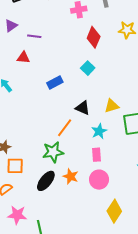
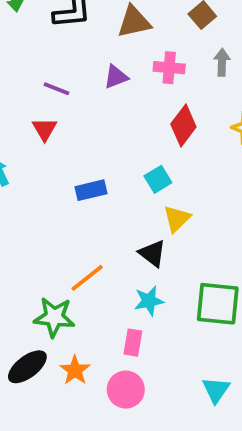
purple triangle: (11, 26) -> (116, 77), moved
purple line: (34, 36) -> (56, 89), moved
red triangle: (23, 58) -> (45, 129), turned 40
yellow triangle: (112, 106) -> (177, 219), moved, turned -42
black triangle: (83, 108) -> (152, 253), moved

